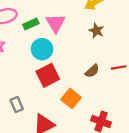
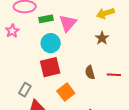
brown semicircle: (92, 71) -> (90, 72), turned 104
gray rectangle: (17, 104) -> (25, 90), moved, turned 40

